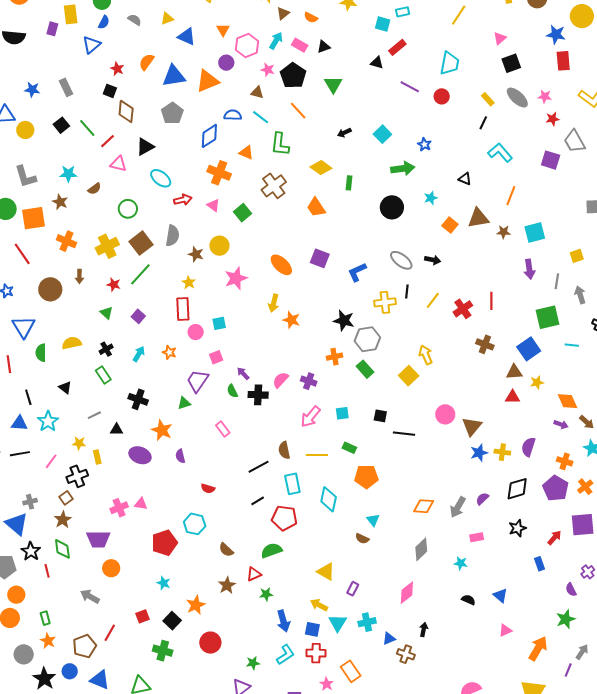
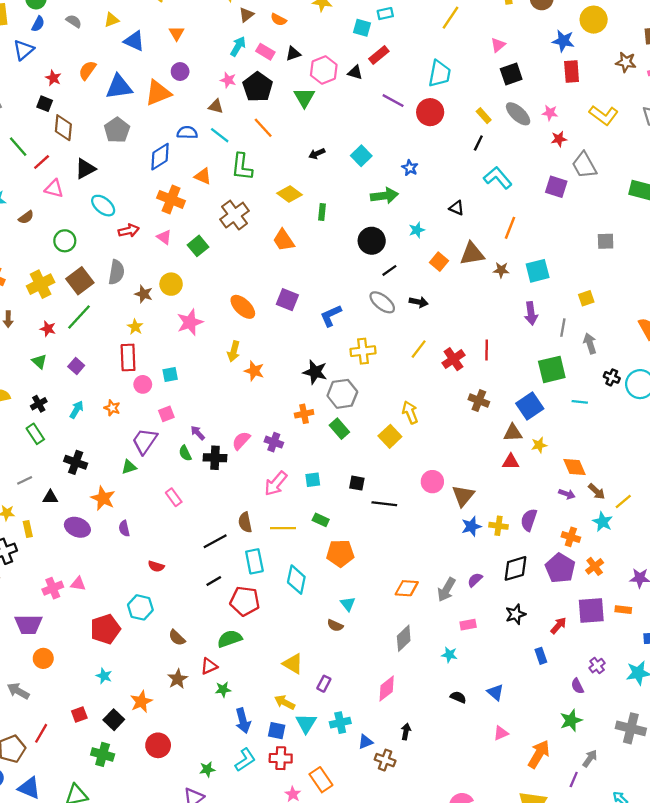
pink hexagon: (247, 45) -> (324, 70), moved
red circle: (442, 96) -> (430, 112), size x1.5
black line: (407, 291) -> (389, 270), moved, turned 48

